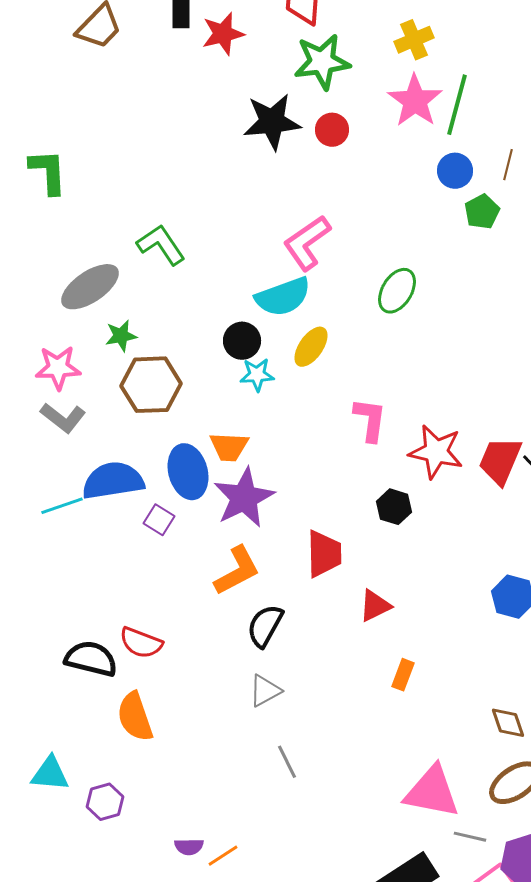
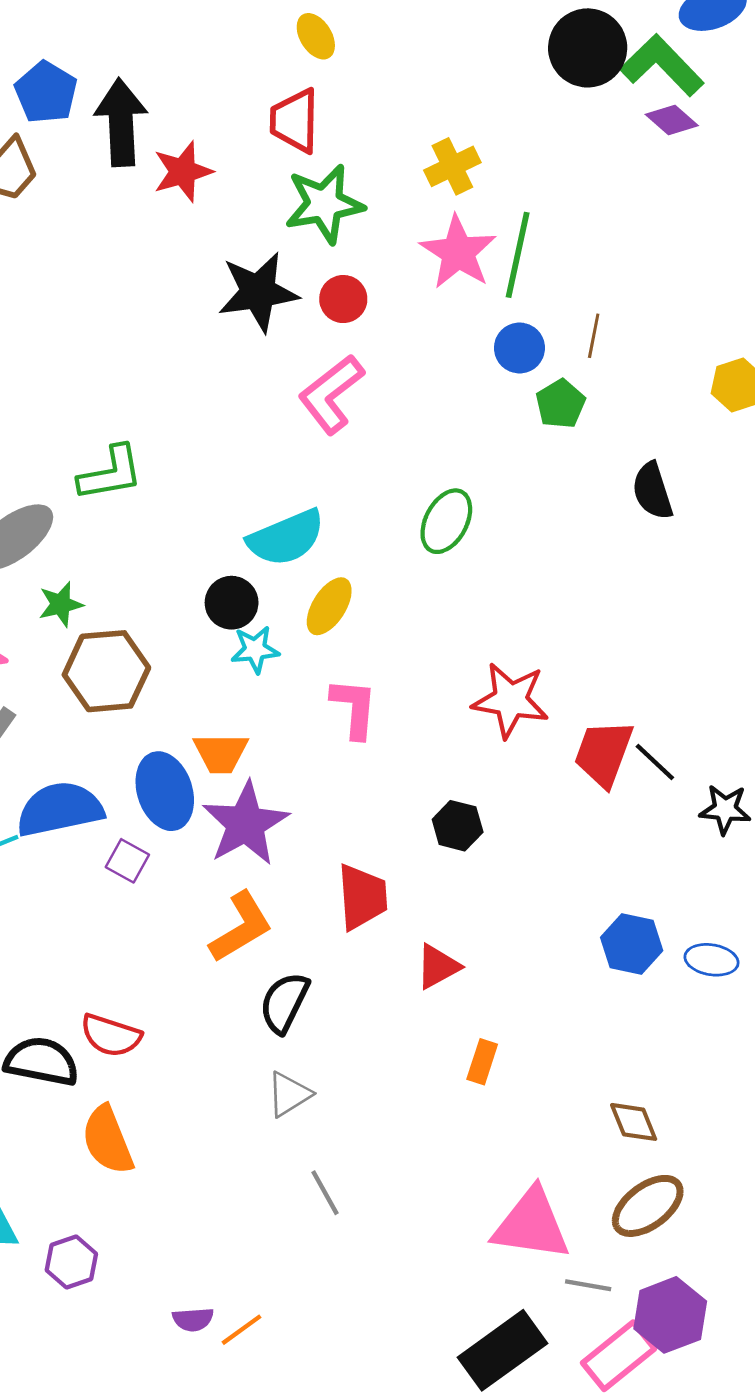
pink L-shape: (307, 243) -> (331, 394), moved
green L-shape: (161, 245) -> (111, 473), turned 117
pink L-shape: (370, 420) -> (354, 708), moved
red star: (436, 452) -> (510, 700), moved

